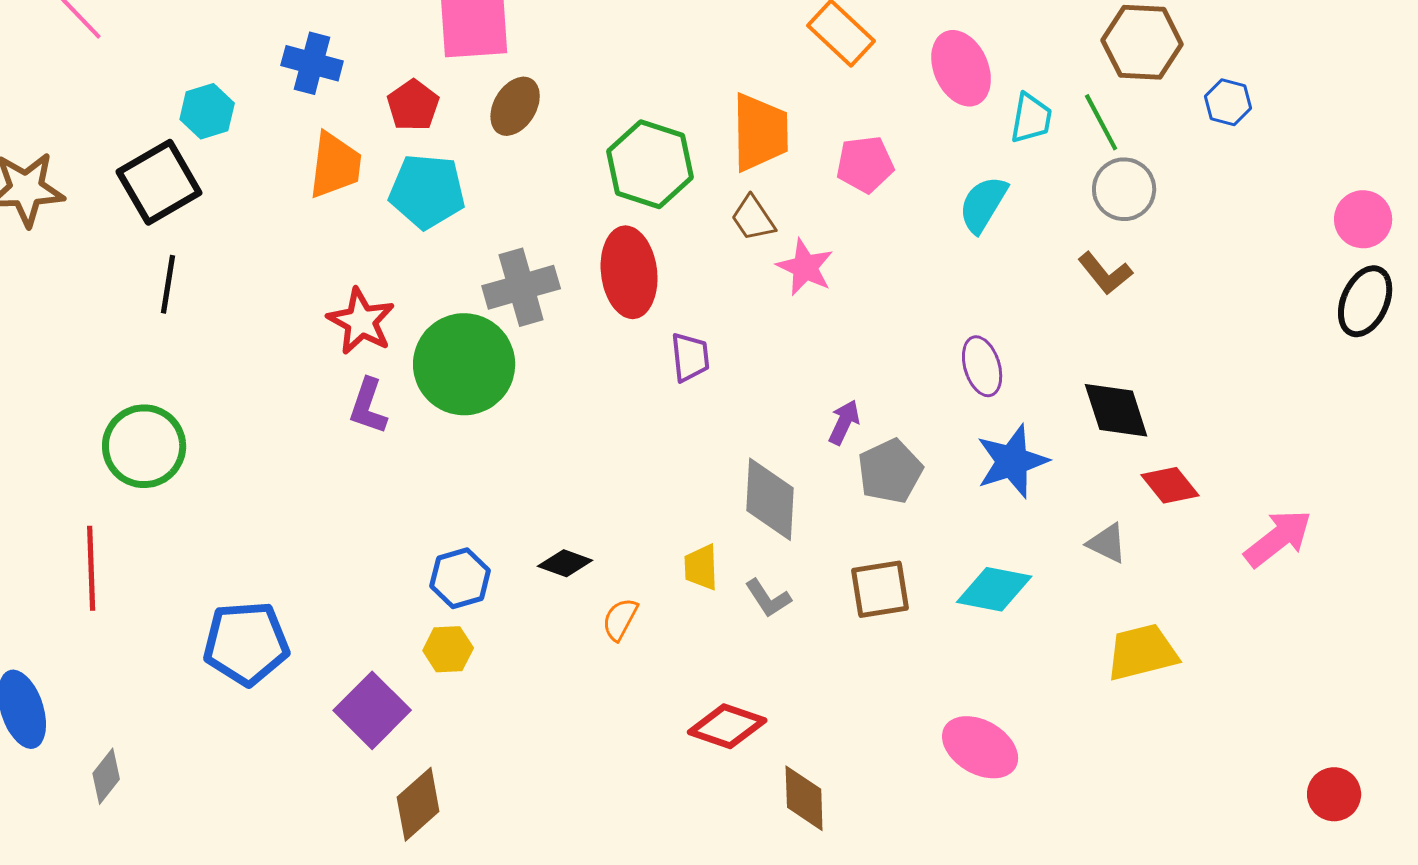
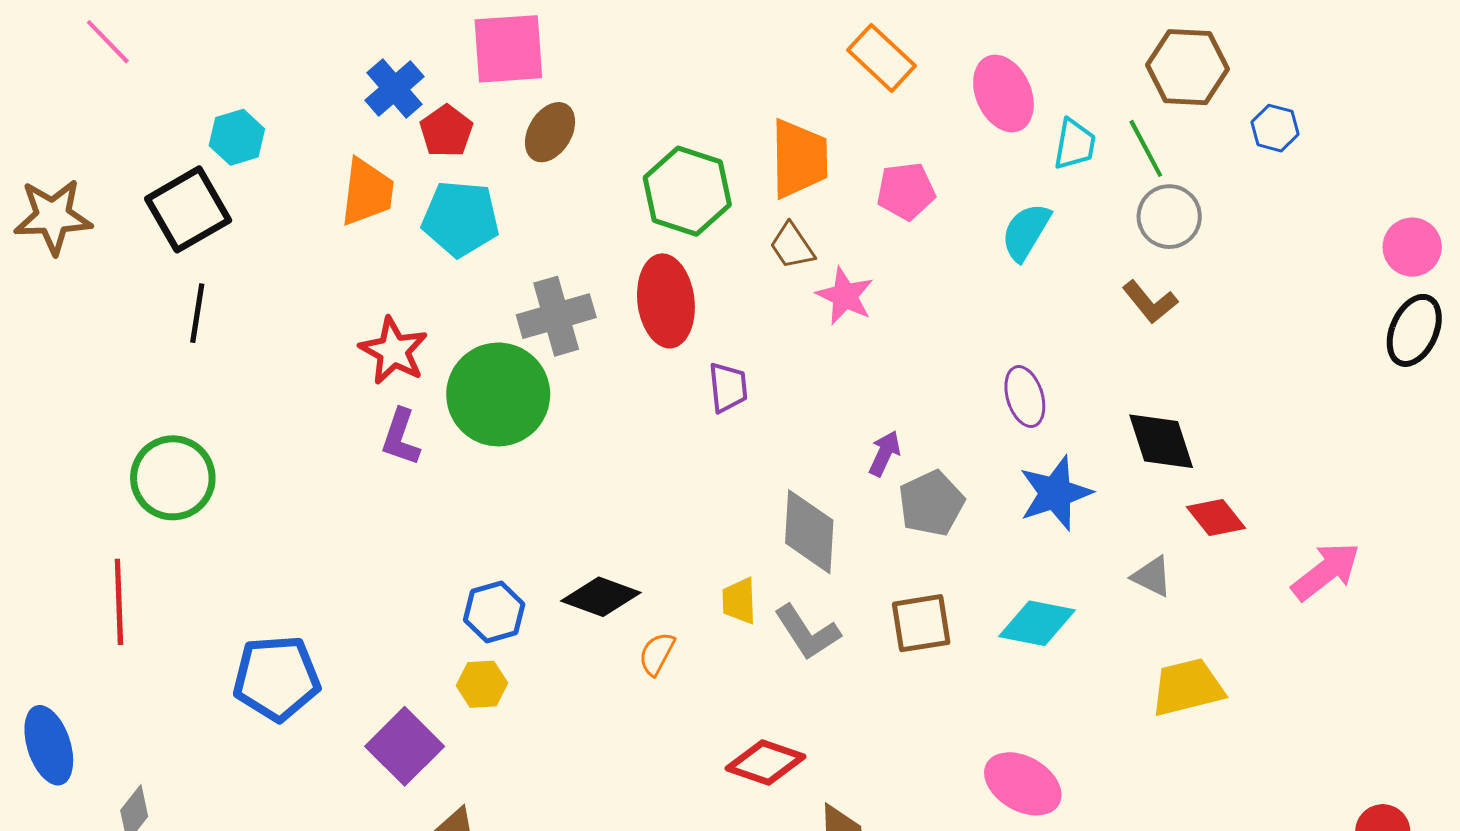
blue cross: (312, 63) -> (394, 88), moved, turned 34
black diamond: (565, 563) -> (601, 597), size x1.4
gray L-shape: (768, 598) -> (807, 632), size x1.4

